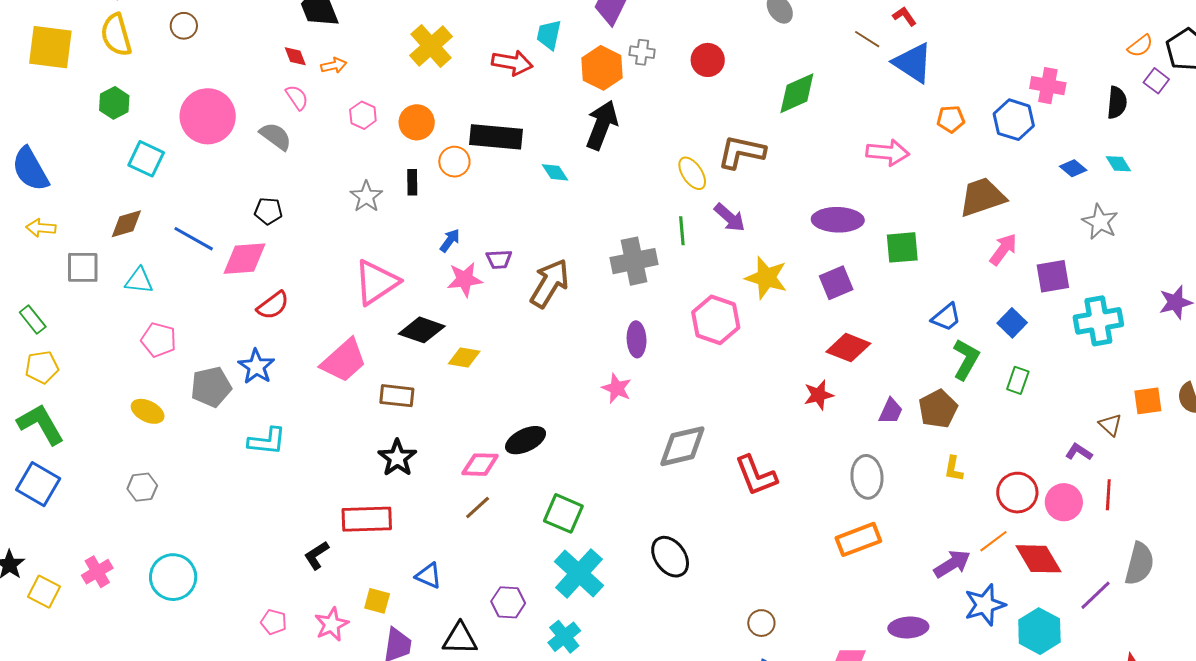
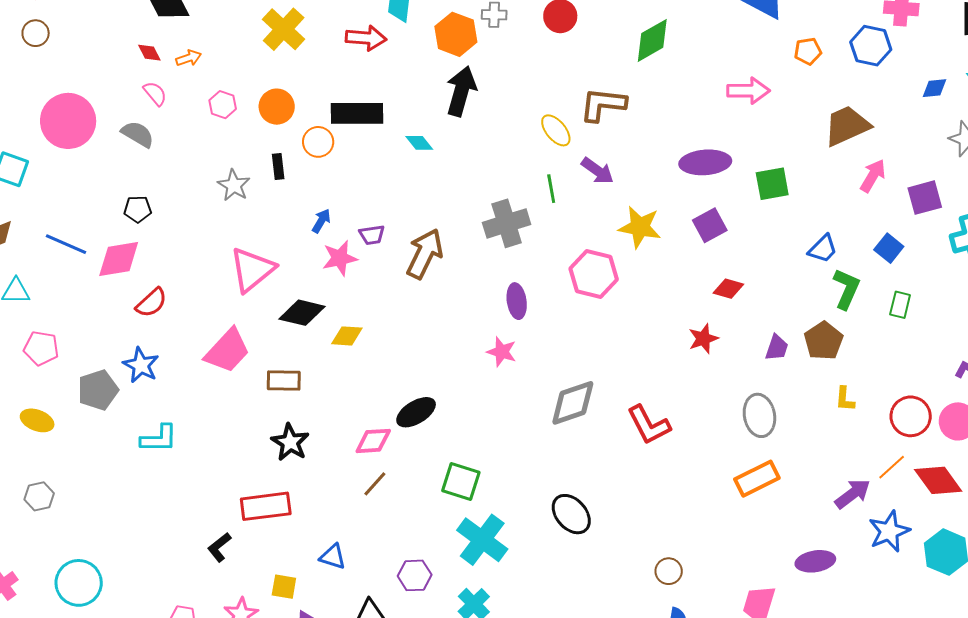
blue diamond: (1073, 168) -> (934, 88), turned -40
red diamond: (848, 348) -> (728, 289), size x0.7

